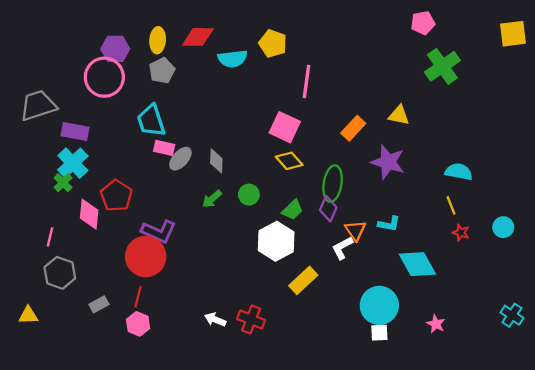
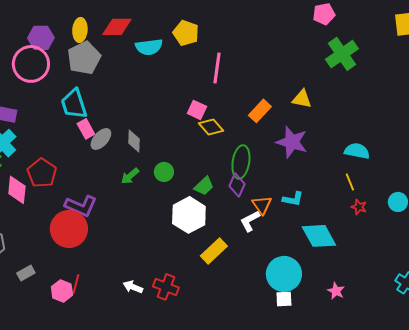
gray pentagon: (162, 71) -> (84, 58), size x1.4
pink square: (285, 127) -> (197, 110), size x0.7
pink rectangle: (164, 148) -> (86, 129), turned 48
yellow diamond: (289, 161) -> (211, 127), moved
red line: (138, 297) -> (76, 284), moved

